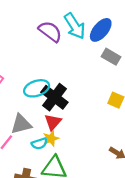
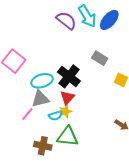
gray rectangle: (111, 57) -> (100, 58), moved
cyan ellipse: (37, 88) -> (42, 81), moved

